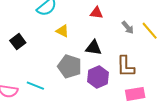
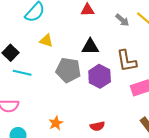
yellow triangle: (62, 31) -> (46, 41), moved
cyan line: (35, 86) -> (22, 73), moved

